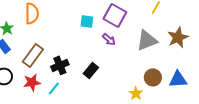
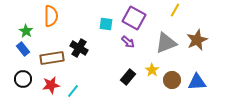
brown rectangle: (33, 55) -> (52, 58), turned 45
black cross: (60, 65) -> (79, 48), moved, turned -36
black rectangle: (91, 70) -> (128, 77), moved
yellow star: (136, 93) -> (152, 70), moved

